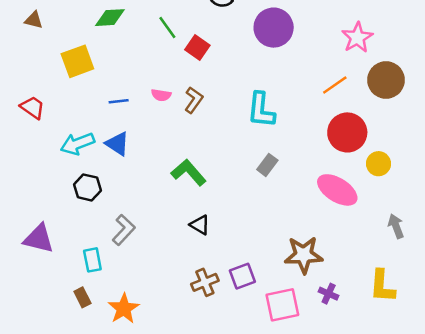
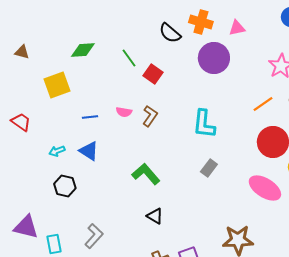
cyan arrow: (77, 144) -> (57, 151), size x0.6
gray L-shape: (124, 230) -> (94, 236), moved
cyan rectangle: (92, 260) -> (54, 244), moved

